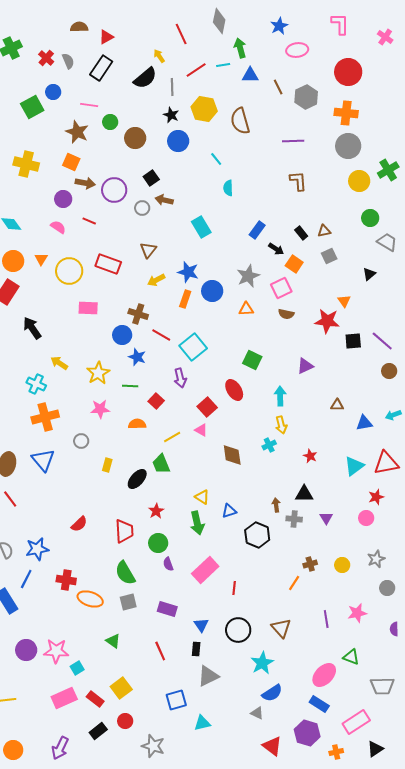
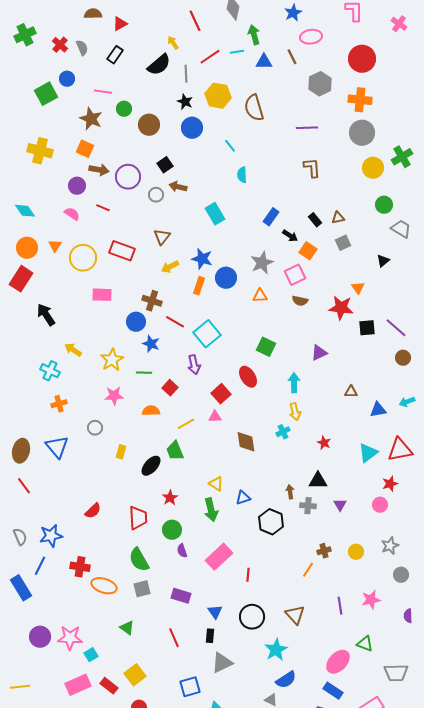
black rectangle: (101, 68) -> (115, 55), size x0.7
brown line: (278, 87) -> (292, 57), moved
orange cross: (45, 417) -> (59, 404), size x0.6
pink triangle: (201, 430) -> (215, 417), turned -32

